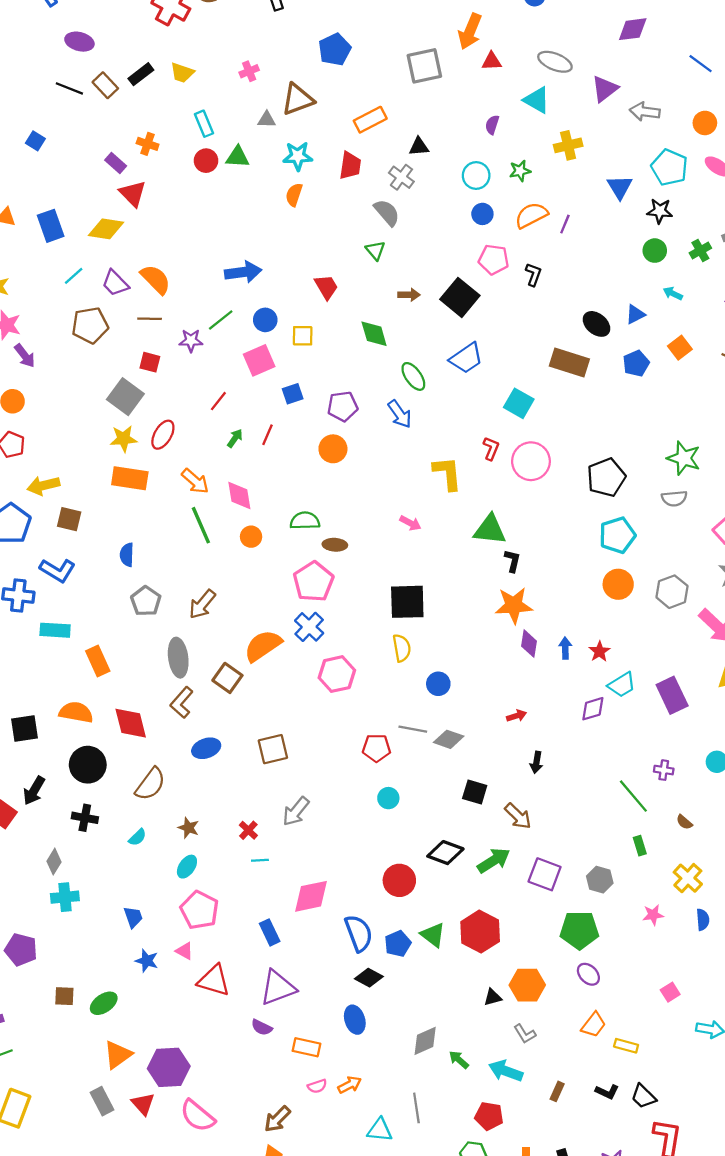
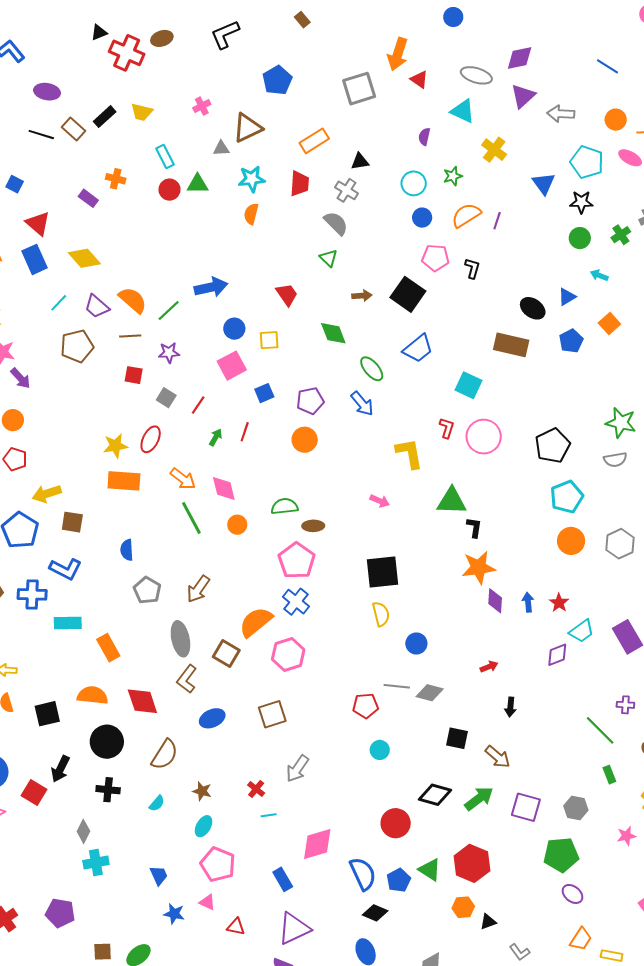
purple diamond: (633, 29) -> (520, 58), moved
red triangle: (492, 61) -> (419, 79), turned 42
yellow cross: (568, 145) -> (494, 150), turned -35
red triangle: (133, 194) -> (38, 224), moved
yellow diamond: (106, 229) -> (84, 258), turned 44
green line: (221, 320) -> (169, 311), moved
gray square: (125, 397) -> (166, 398), moved, size x0.6
pink hexagon: (337, 674) -> (288, 654), moved
red triangle: (214, 980) -> (236, 927), size x0.6
orange hexagon: (527, 985) -> (463, 907), moved, size x0.7

